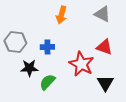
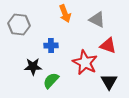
gray triangle: (102, 14) -> (97, 20), moved
orange arrow: (61, 15) -> (65, 14), turned -36
gray hexagon: (15, 42) -> (19, 25), moved

